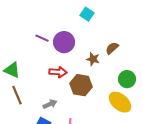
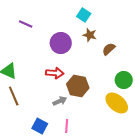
purple line: (42, 38) -> (26, 24), moved
brown star: (93, 59) -> (90, 35), moved
gray arrow: (50, 104) -> (60, 101), moved

